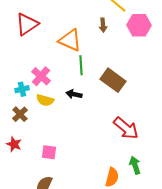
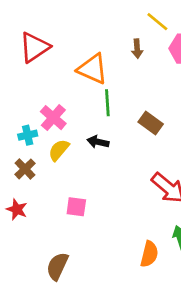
brown rectangle: (113, 80) -> (151, 123), size x0.7
yellow semicircle: (45, 100) -> (59, 150), turned 114
pink square: (49, 152) -> (76, 207), moved

